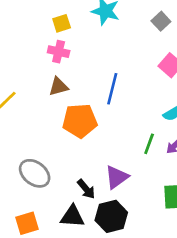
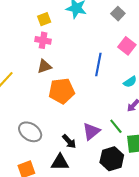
blue line: (112, 89) -> (98, 65), moved
green line: (149, 144) -> (116, 126), moved, turned -56
black hexagon: (111, 216) -> (112, 159), moved

